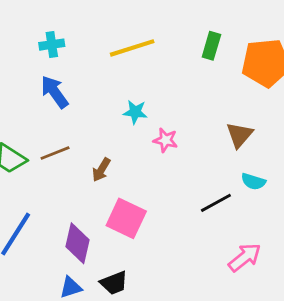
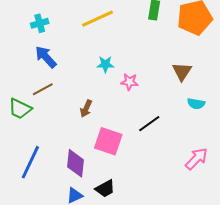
brown line: (55, 153) -> (43, 89), moved
black line: (216, 203) -> (149, 124), moved

